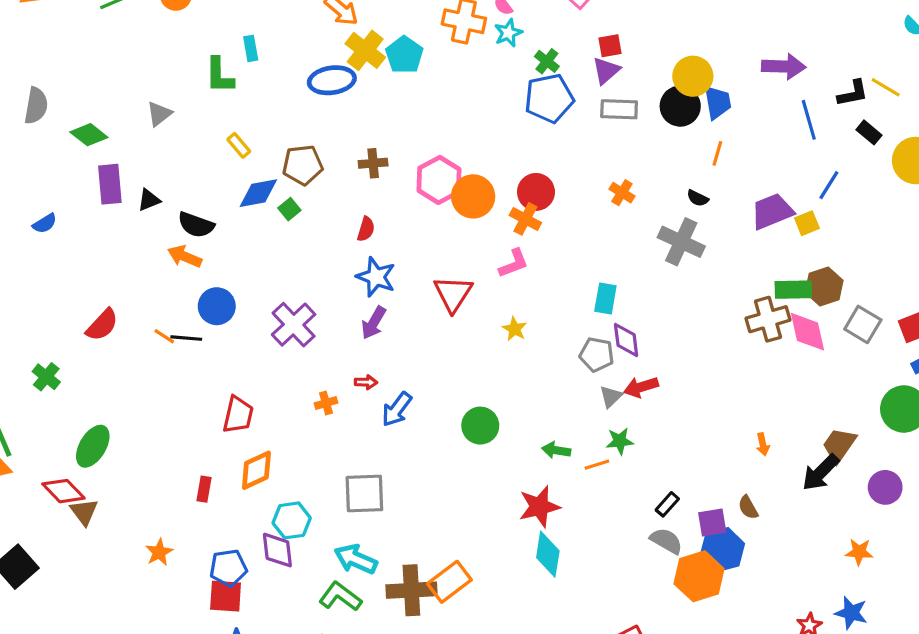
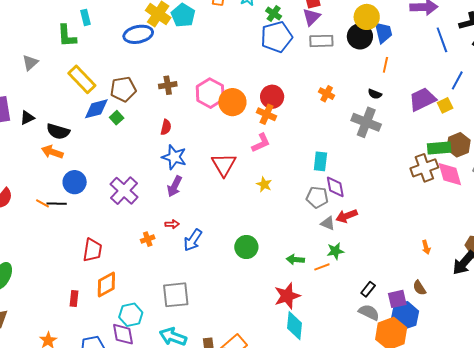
yellow rectangle: (239, 145) -> (82, 79), size x1.8
gray triangle: (611, 397) -> (328, 223), turned -49

